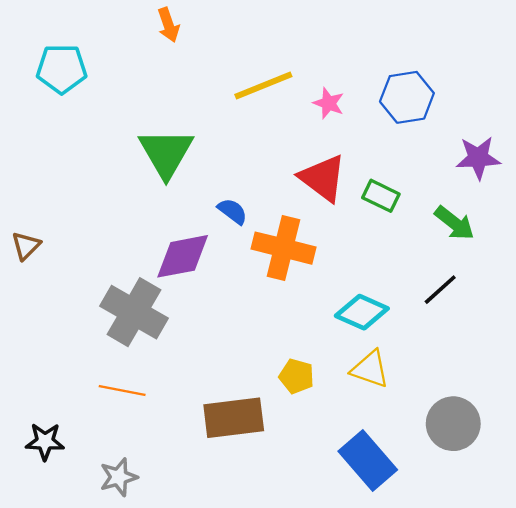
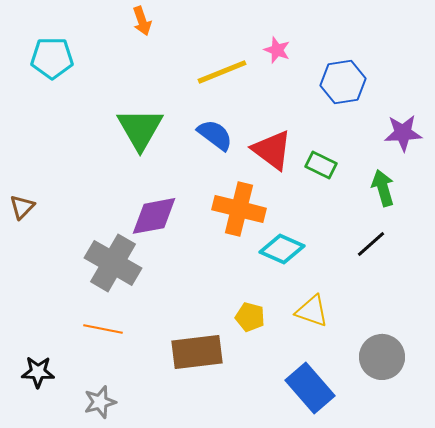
pink star: (329, 103) -> (277, 50), moved
blue semicircle: (232, 211) -> (215, 135), moved, size x1.4
green arrow: (454, 223) -> (383, 188), turned -144
cyan diamond: (362, 312) -> (282, 249), moved

